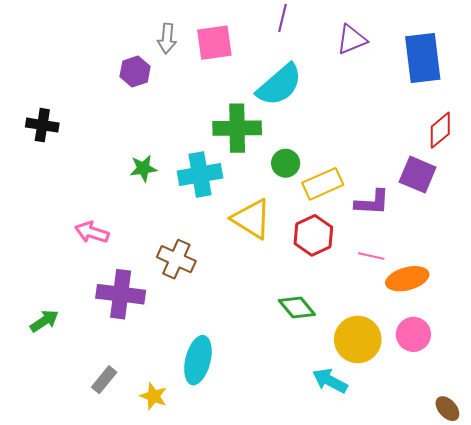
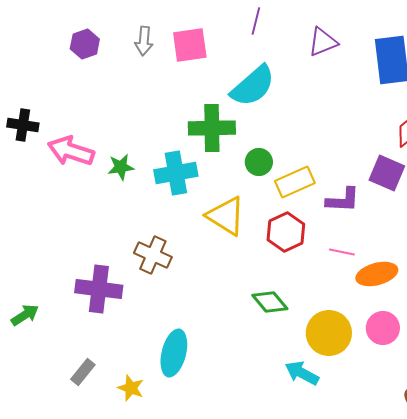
purple hexagon: (135, 71) -> (85, 44), moved
pink arrow: (92, 232) -> (71, 151), moved, size x1.4

